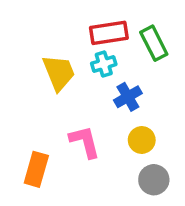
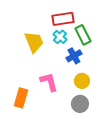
green rectangle: (154, 43) -> (83, 35), moved
cyan cross: (104, 64) -> (60, 37), turned -32
gray circle: (154, 180) -> (80, 104), moved

